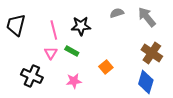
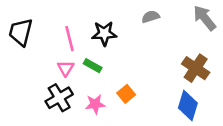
gray arrow: (147, 17) -> (205, 18), moved
orange square: (106, 67) -> (126, 94), moved
black cross: (32, 76) -> (59, 98), moved, turned 35

